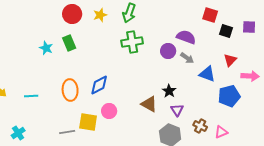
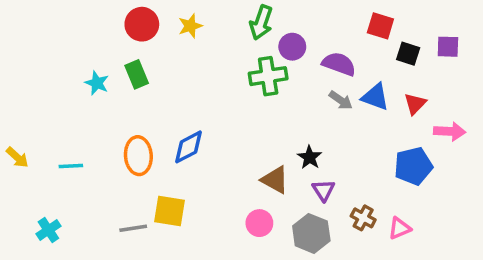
green arrow: (129, 13) -> (261, 22), moved
green cross: (132, 42) -> (268, 76), moved
purple circle: (168, 51) -> (292, 47), moved
blue triangle: (207, 74) -> (375, 97), moved
pink circle: (109, 111) -> (259, 223), moved

